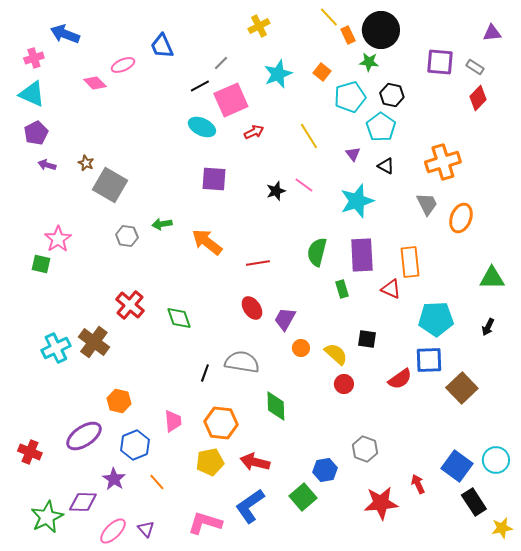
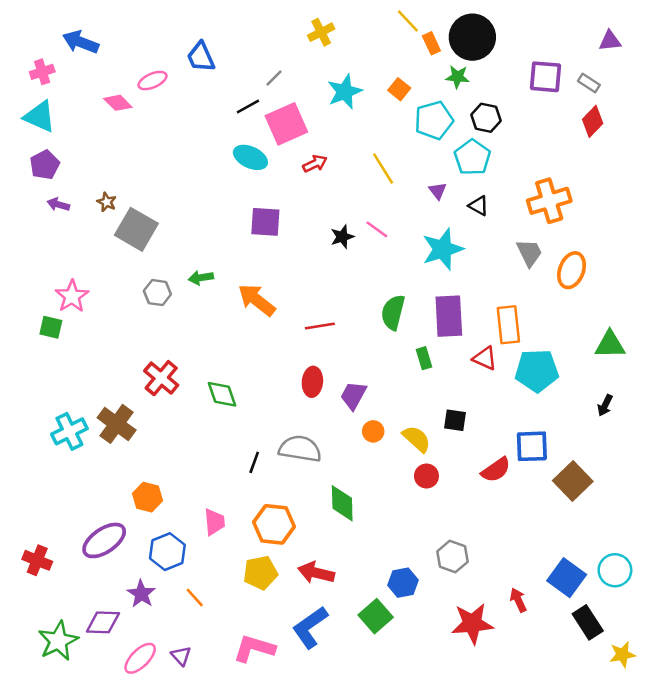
red ellipse: (252, 308) -> (312, 382), turned 40
cyan pentagon: (436, 319) -> (537, 371), moved

